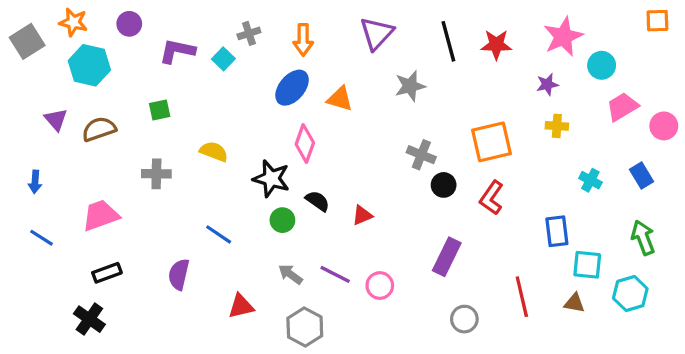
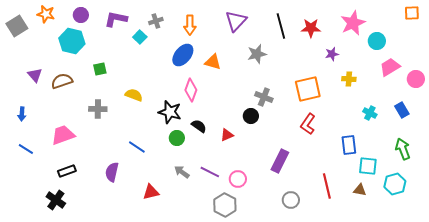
purple L-shape: (177, 51) -> (116, 19), moved
cyan hexagon: (89, 65) -> (72, 41), moved
purple star: (547, 84) -> (332, 54), moved
black circle: (444, 185) -> (251, 116), moved
gray hexagon: (305, 327) -> (225, 205), moved

